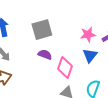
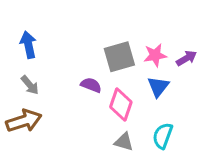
gray square: (42, 30) -> (119, 57), moved

